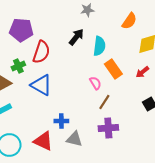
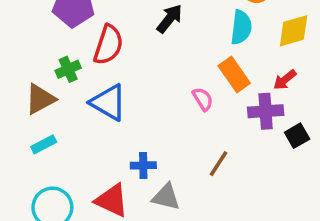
cyan semicircle: (99, 46) -> (241, 27), moved
brown line: (104, 102) -> (218, 164), moved
purple cross: (108, 128) -> (266, 111), moved

